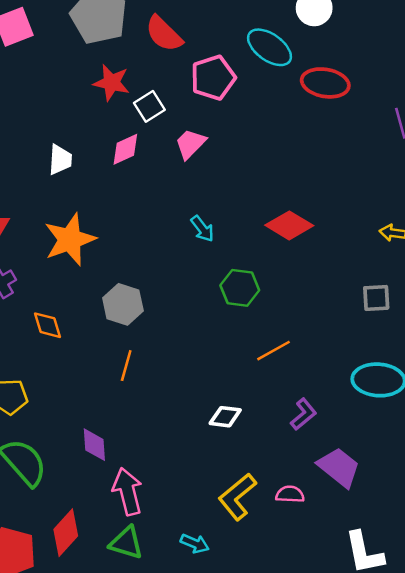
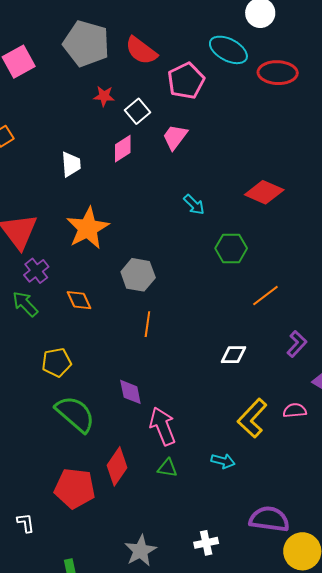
red star: (111, 83) -> (104, 96), size x0.7
green triangle: (126, 543) -> (167, 468), size x0.7

